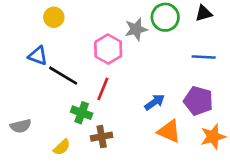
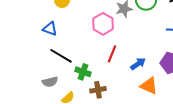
black line: (63, 76) -> (61, 56), moved
red line: (103, 89) -> (112, 54), moved
gray semicircle: (21, 126) -> (50, 82), moved

